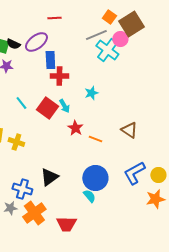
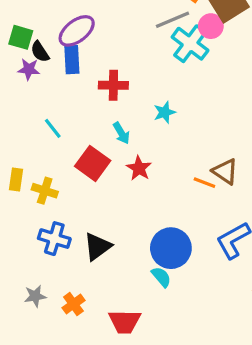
black semicircle: (13, 44) -> (40, 52), moved, turned 32
blue rectangle: (50, 60) -> (72, 60), moved
red square: (47, 108) -> (93, 163), moved
orange line: (95, 139) -> (204, 183), moved
blue cross: (22, 189) -> (54, 239), moved
orange cross: (34, 213) -> (73, 304), size x0.6

